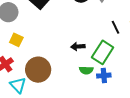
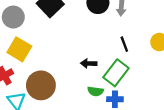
black line: (116, 27) -> (124, 44), moved
yellow square: (16, 40) -> (19, 49), size x1.5

